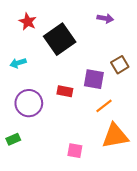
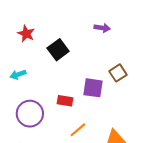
black square: (60, 39) -> (58, 50), size x0.7
orange line: (104, 106) -> (78, 130), moved

